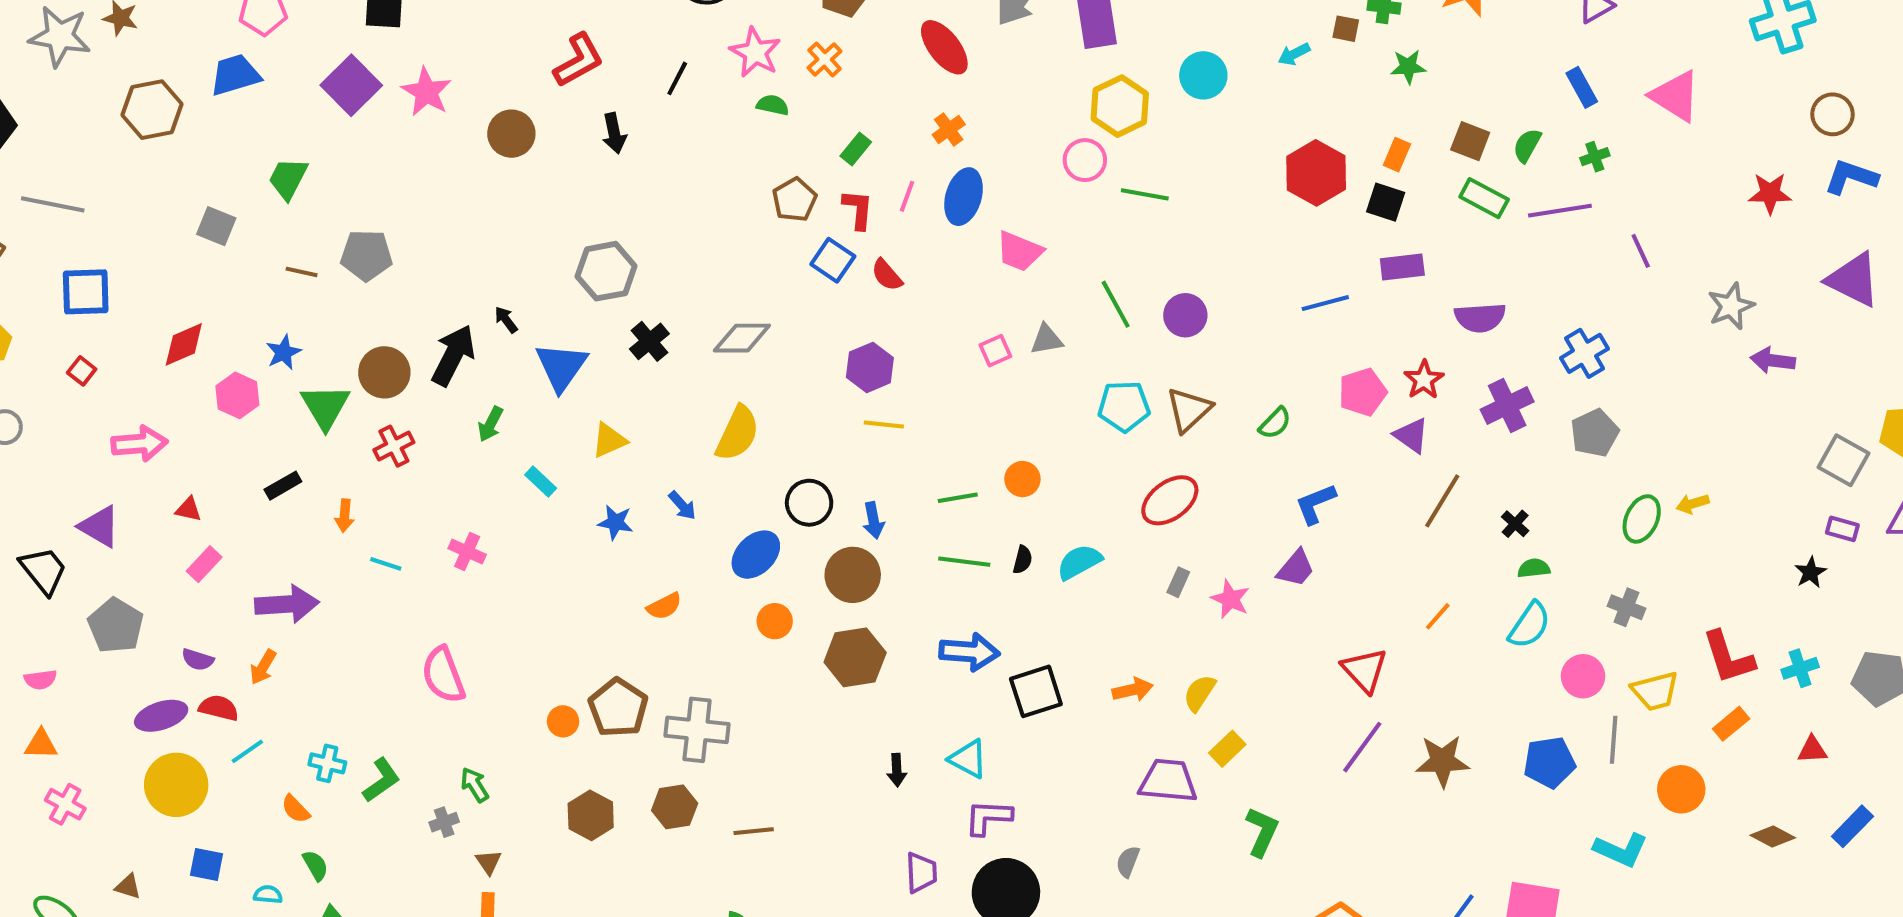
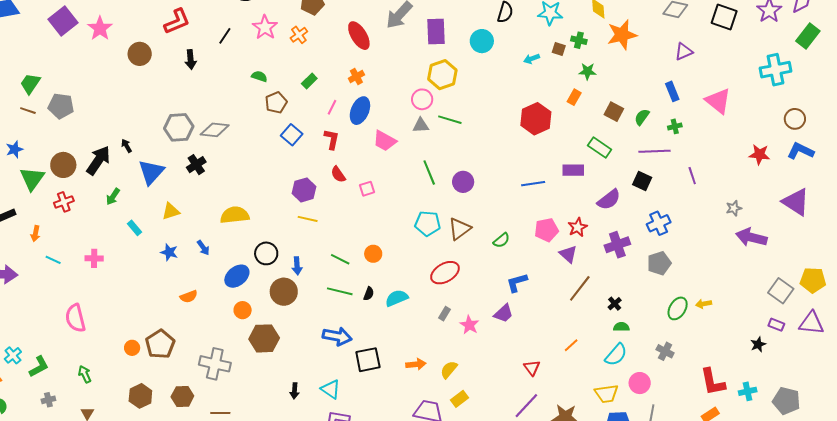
cyan circle: (1203, 75) -> (482, 41), moved
green semicircle: (773, 105) -> (259, 76), moved
orange rectangle: (1397, 155) -> (574, 97), moved
green trapezoid: (288, 178) -> (30, 84), moved
green rectangle: (1484, 198) -> (600, 148), moved
black square: (1386, 202) -> (642, 181), moved
red L-shape: (858, 209) -> (332, 139), moved
red semicircle: (887, 275) -> (338, 174), moved
gray star: (1731, 306) -> (734, 208), size x0.7
purple semicircle: (1480, 318) -> (609, 200), turned -40
gray diamond: (742, 338) -> (215, 130), moved
gray triangle: (1047, 339) -> (421, 125), moved
purple arrow: (1773, 360) -> (751, 237), size x1.4
yellow semicircle: (737, 433) -> (235, 215), turned -128
green line: (958, 498) -> (340, 259), turned 30
pink cross: (467, 552) -> (94, 258), turned -30
brown hexagon: (855, 657) -> (264, 338), moved
red triangle: (1365, 670) -> (532, 368), size x0.7
yellow trapezoid: (1655, 691) -> (607, 394), moved
gray cross: (697, 730) -> (215, 364), moved
cyan cross: (327, 763) -> (13, 355), turned 30
gray cross: (444, 822) -> (48, 400), moved

